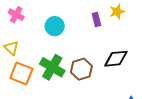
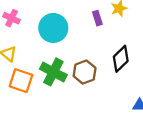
cyan circle: (55, 26) -> (53, 28), size x1.4
black diamond: (116, 59) -> (121, 59), turned -35

